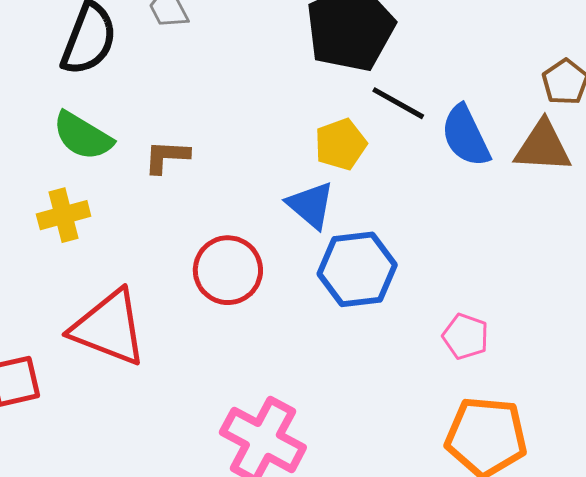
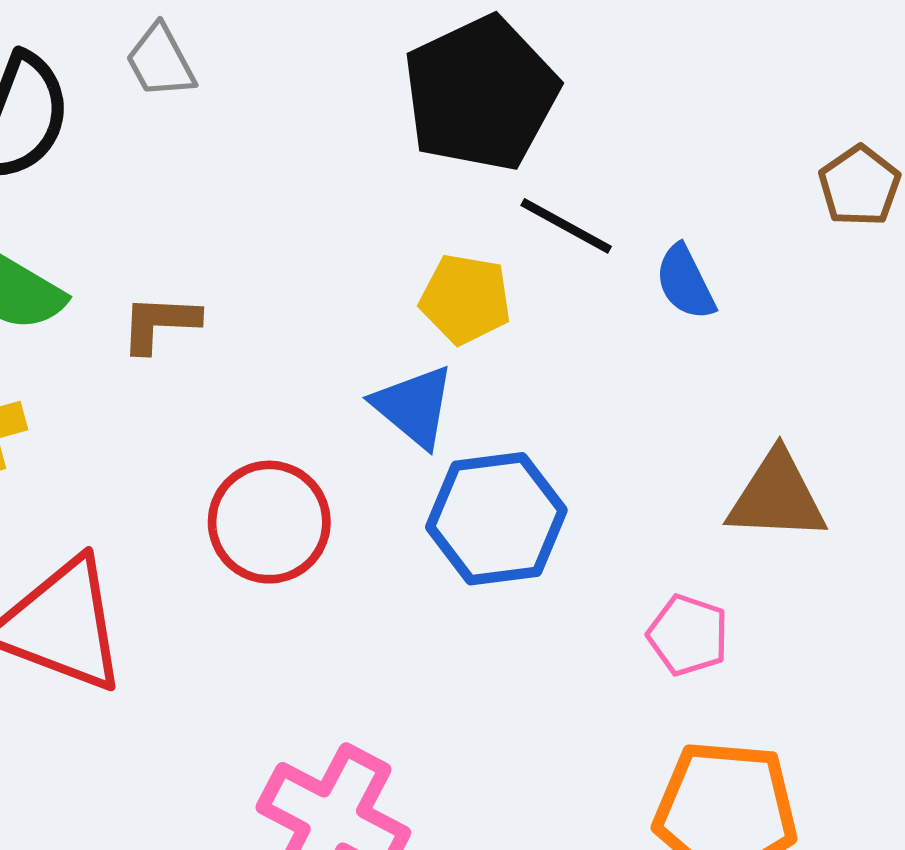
blue semicircle: (466, 136) -> (685, 282), size x0.7
yellow pentagon: (341, 144) -> (465, 299), turned 30
brown triangle: (543, 147) -> (777, 497), moved

